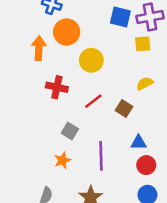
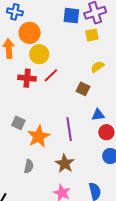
yellow circle: (91, 60) -> (39, 54), moved
red line: (93, 101) -> (51, 75), moved
gray square: (70, 131) -> (18, 123), moved
orange star: (62, 160) -> (39, 136), size x1.6

